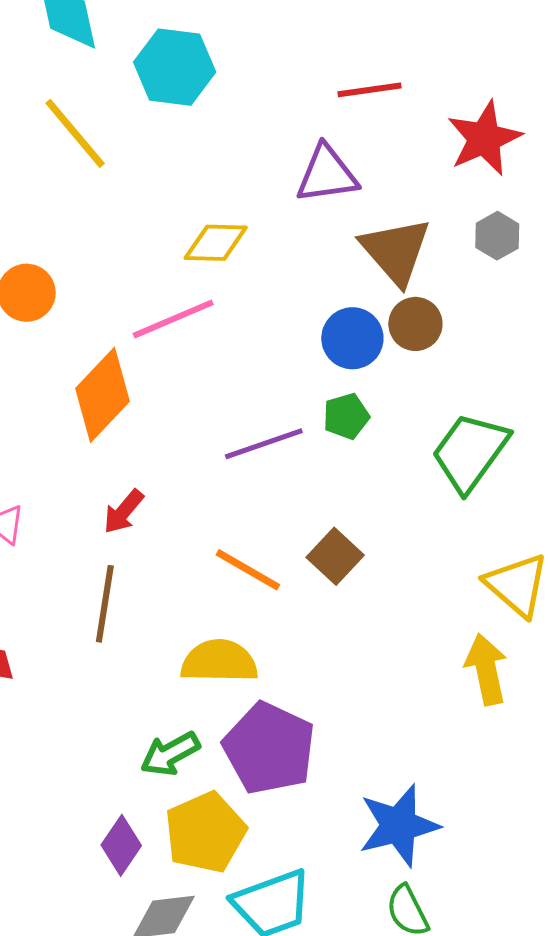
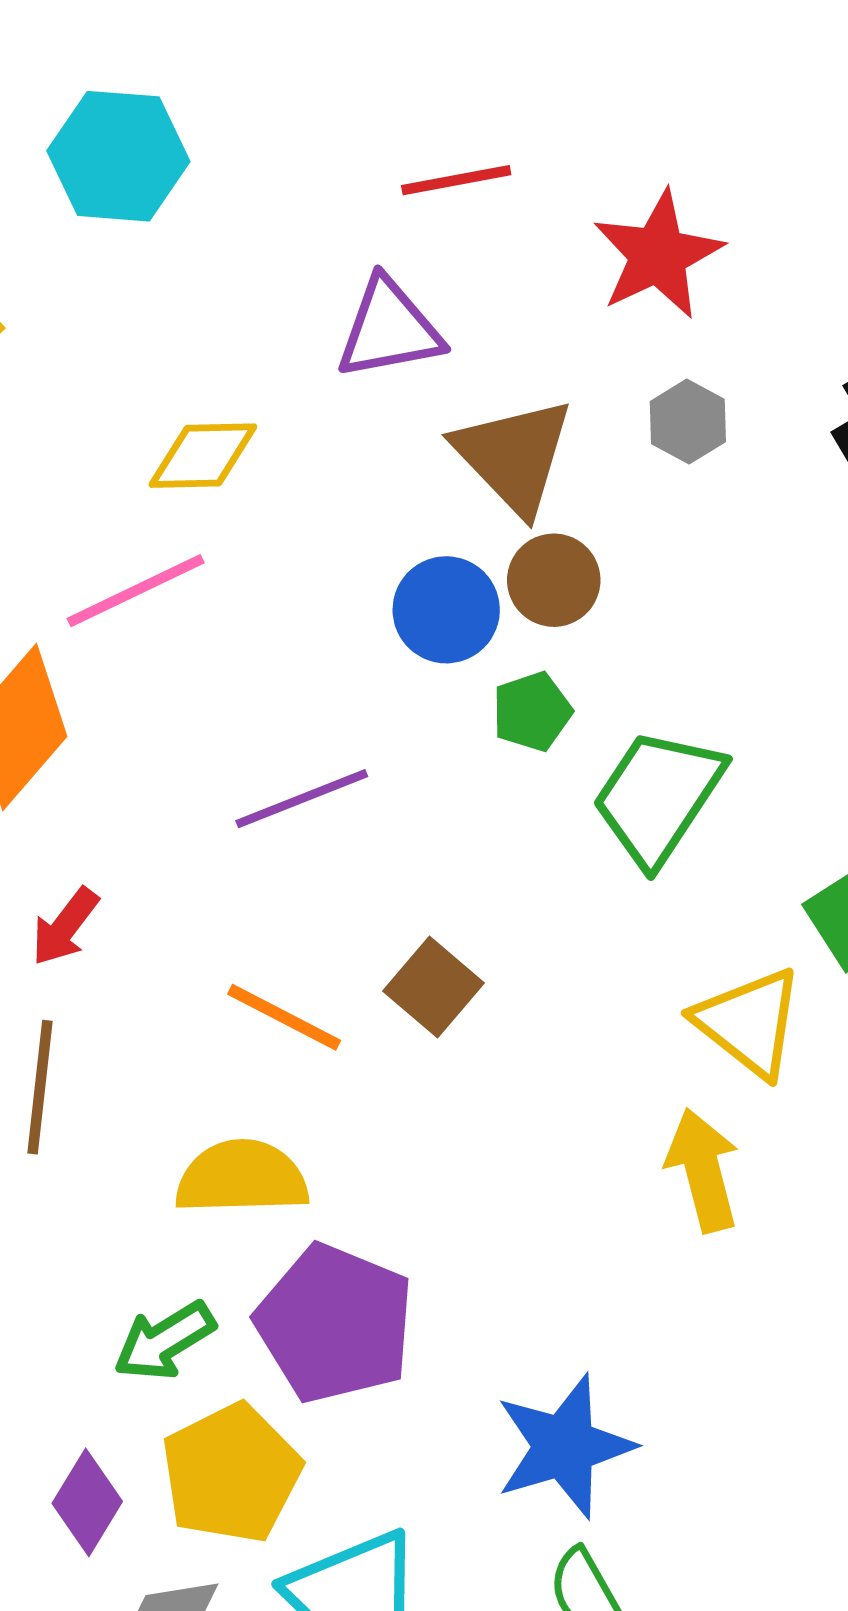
green pentagon: (346, 416) -> (532, 712), moved

